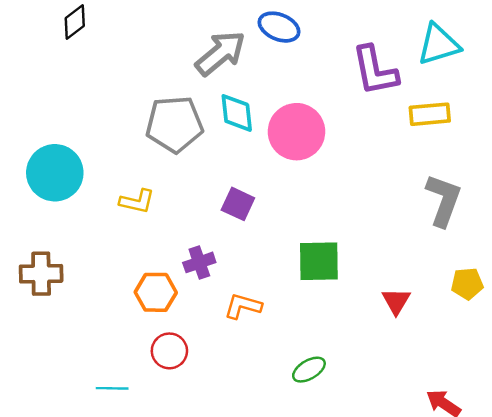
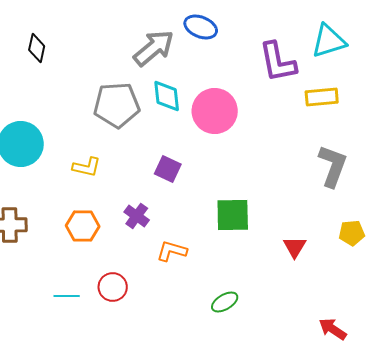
black diamond: (75, 22) -> (37, 48), moved, turned -40
purple cross: (199, 262) -> (137, 216), turned -35
orange hexagon: (156, 292) -> (83, 226), moved
cyan line: (112, 388) -> (67, 296), moved

